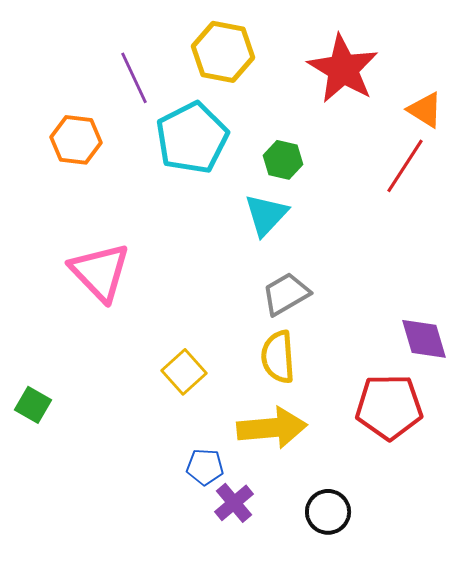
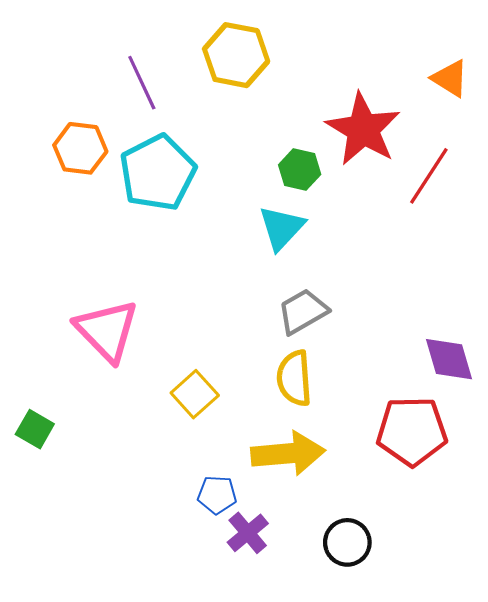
red star: (343, 69) -> (363, 129), moved
orange triangle: (425, 110) -> (450, 78), moved
cyan pentagon: (192, 138) -> (158, 173), moved
pink triangle: (100, 272) -> (107, 331), moved

